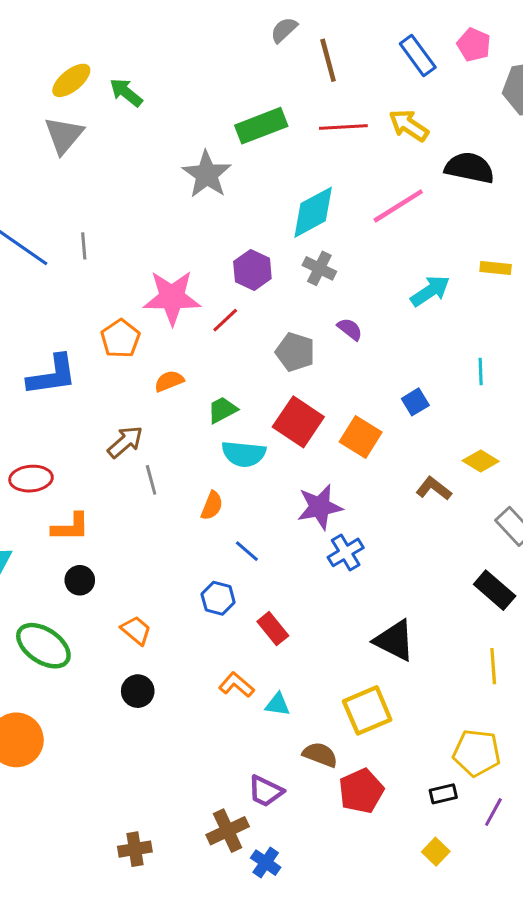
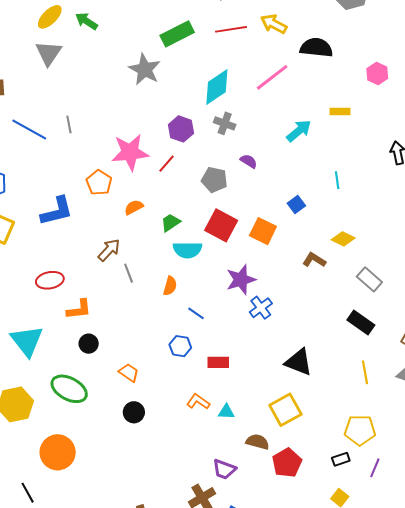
red rectangle: (273, 629) -> (218, 362), turned -45

